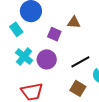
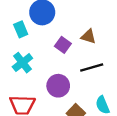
purple circle: (47, 59) -> (58, 86), moved
black line: (80, 62) -> (92, 67), moved

